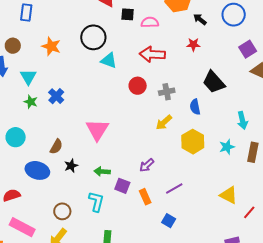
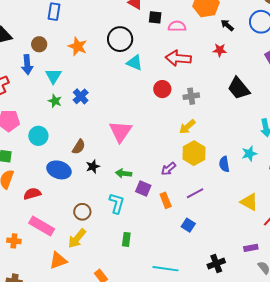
blue semicircle: (195, 107) -> (224, 164), moved
yellow hexagon: (193, 142) -> (194, 153), moved

